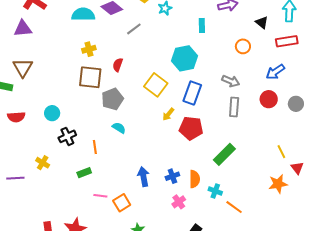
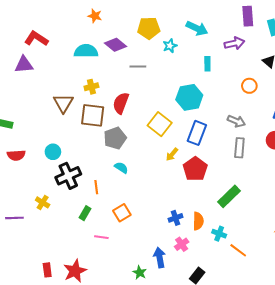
gray line: (134, 29) -> (138, 66), turned 35
red semicircle: (118, 65) -> (121, 103), size x1.5
brown triangle: (23, 68) -> (63, 103), moved
red pentagon: (191, 128) -> (195, 169), turned 30
black cross: (67, 136) -> (68, 176), size x1.4
green rectangle: (84, 173) -> (85, 213), turned -40
blue arrow: (143, 177) -> (160, 257), moved
orange square: (122, 203) -> (122, 213), moved

